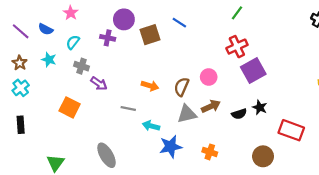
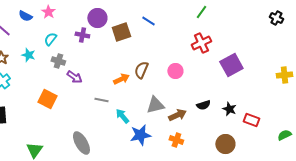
blue semicircle: (46, 29) -> (25, 16), moved
purple square: (253, 70) -> (231, 65), moved
orange arrow: (150, 86) -> (121, 79), turned -42
brown semicircle: (181, 87) -> (141, 70), moved
brown arrow: (211, 106) -> (177, 115), moved
black star: (260, 107) -> (229, 109), moved
cyan arrow: (151, 126) -> (122, 116), turned 35
red rectangle: (291, 130) -> (251, 120), size x0.7

